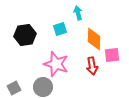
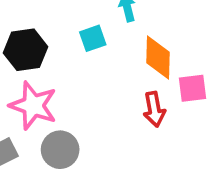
pink star: (56, 64) -> (33, 106), moved

